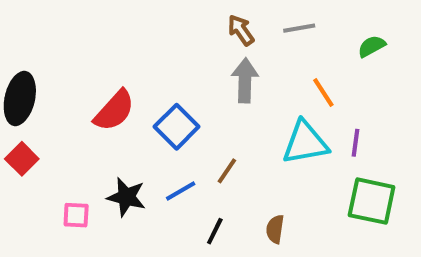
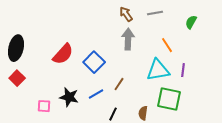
green semicircle: (372, 46) -> (191, 22), turned -32
green square: (372, 201) -> (169, 99), moved

